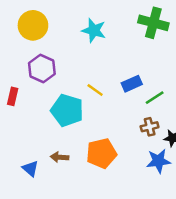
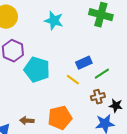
yellow line: (95, 90) -> (73, 80), moved
cyan pentagon: (67, 110) -> (37, 70), moved

